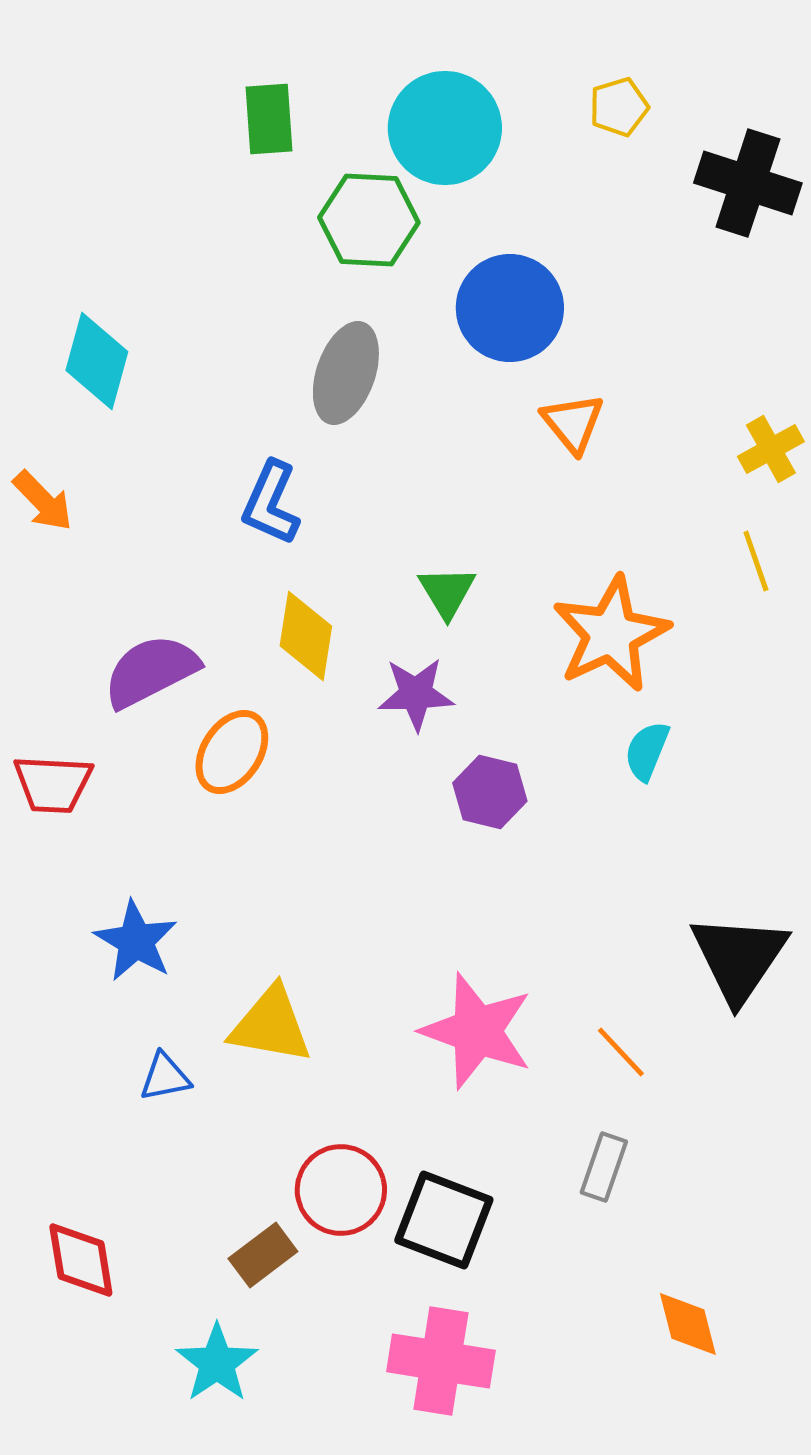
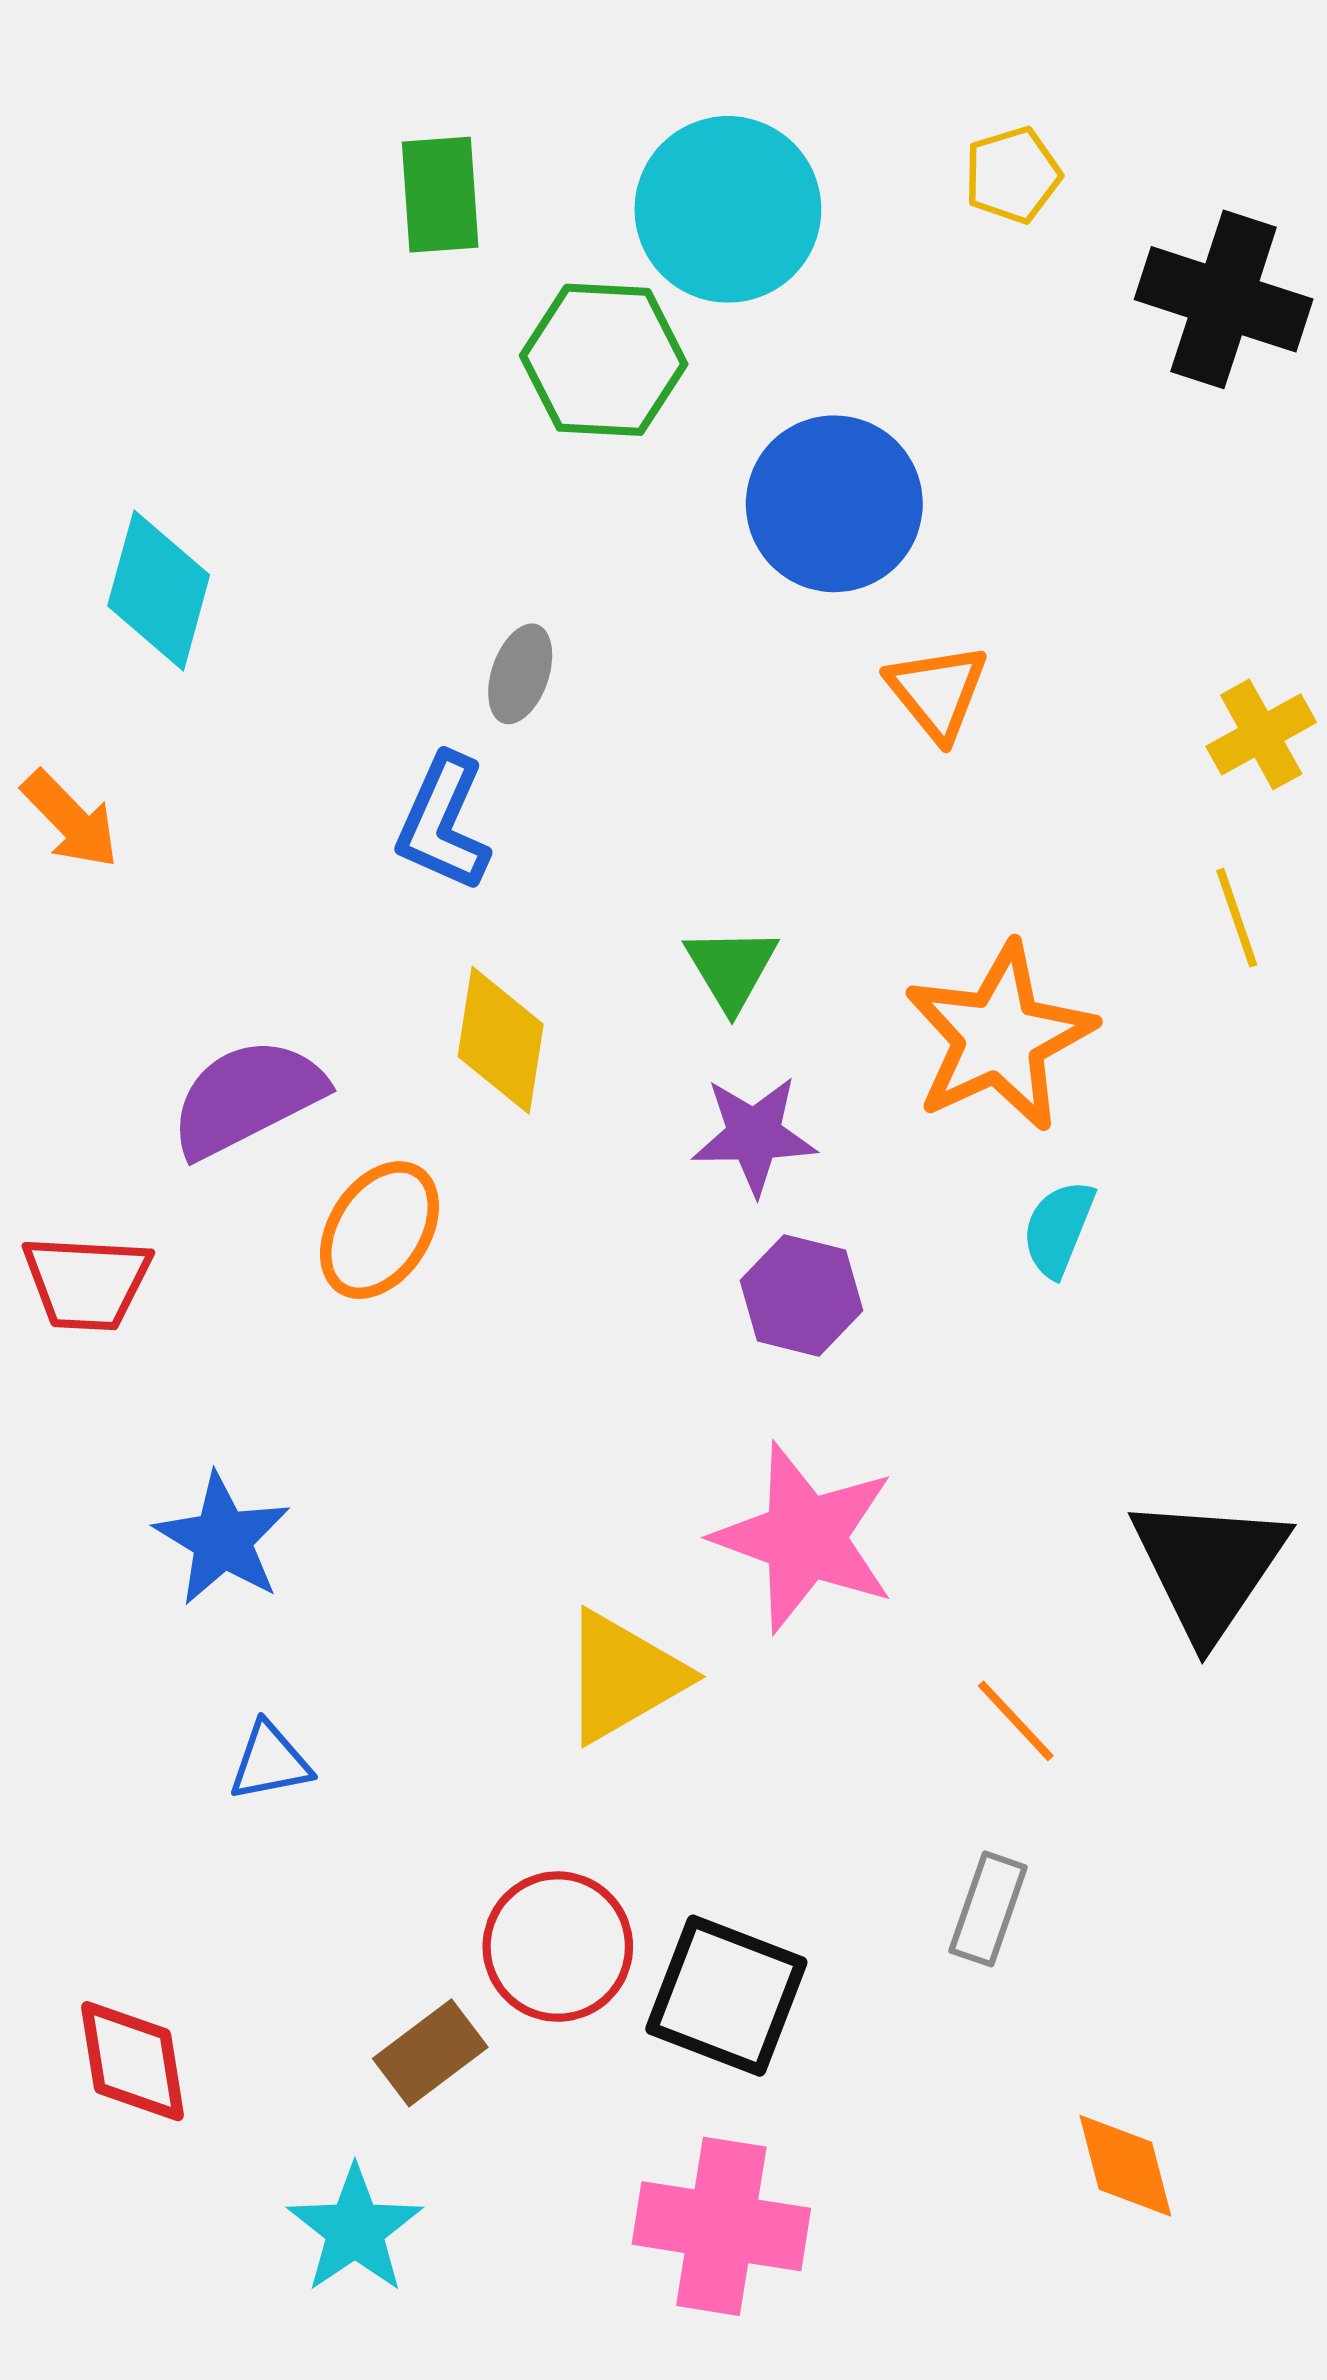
gray ellipse: (346, 373) -> (520, 674), moved, size x0.6
purple star: (416, 694) -> (754, 1135), moved
yellow triangle: (271, 1025) -> (623, 1677), moved, turned -40
pink star: (477, 1031) -> (805, 1538), moved

